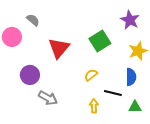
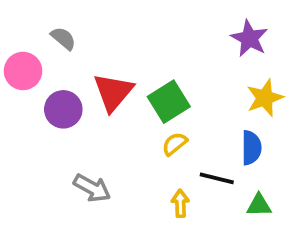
green square: (100, 41) -> (169, 102), moved
purple circle: (30, 75) -> (63, 109), moved

